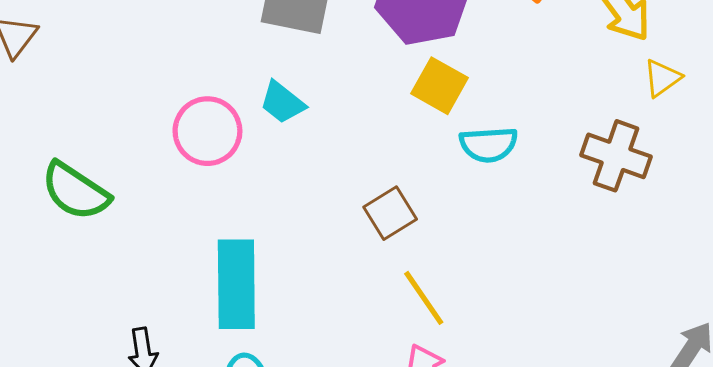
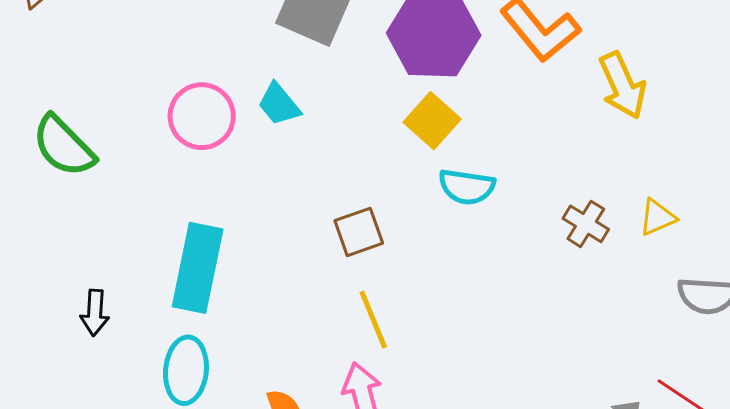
yellow triangle: (662, 78) -> (657, 217), moved
brown cross: (616, 156) -> (586, 224), size x0.7

